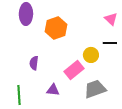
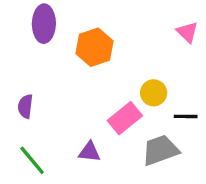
black line: (110, 43) -> (186, 116), moved
purple semicircle: (34, 63) -> (25, 106), moved
green line: (19, 95) -> (32, 160), turned -36

